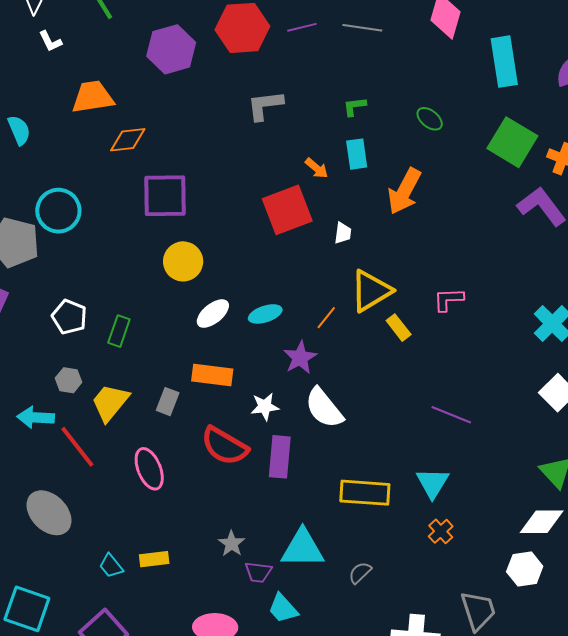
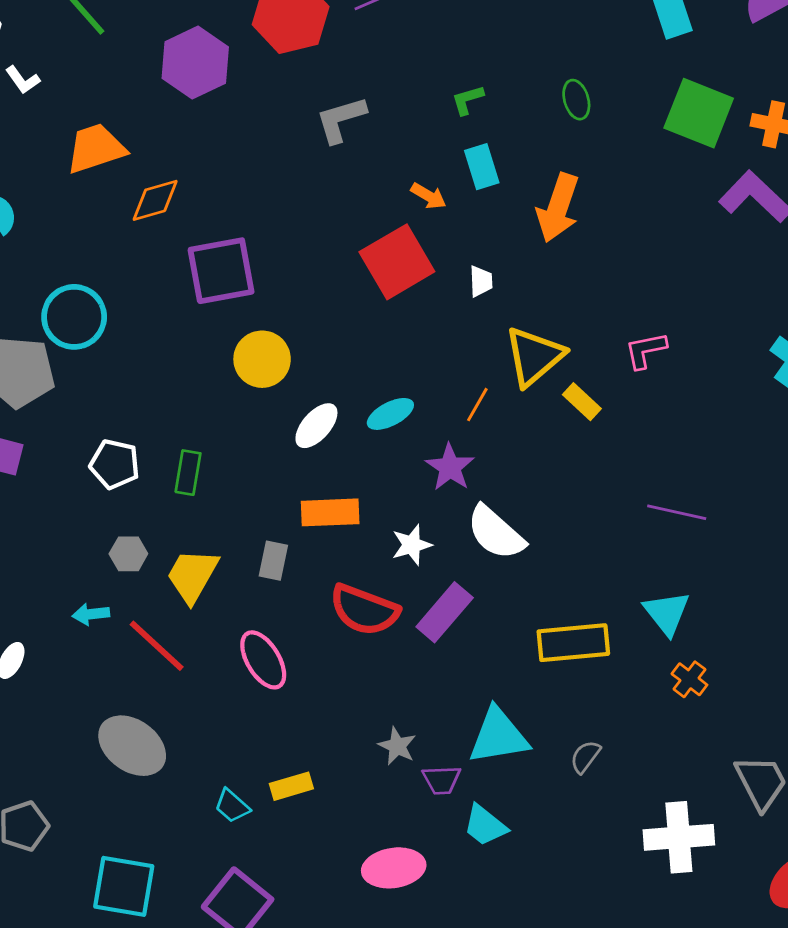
green ellipse: (430, 119) -> (576, 100), turned 44
cyan arrow: (36, 417) -> (91, 614), size x0.7
purple rectangle: (280, 457) -> (445, 612), turned 45

